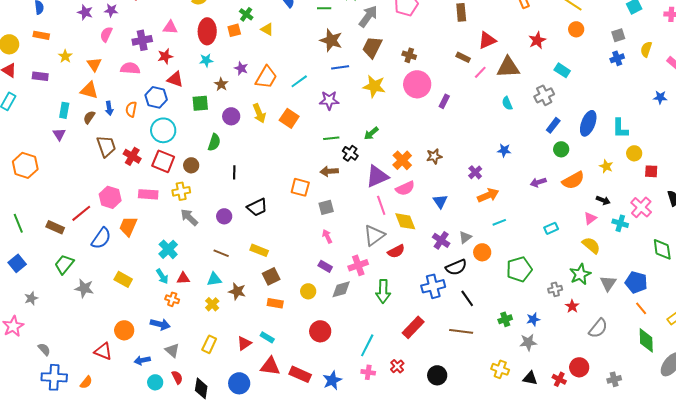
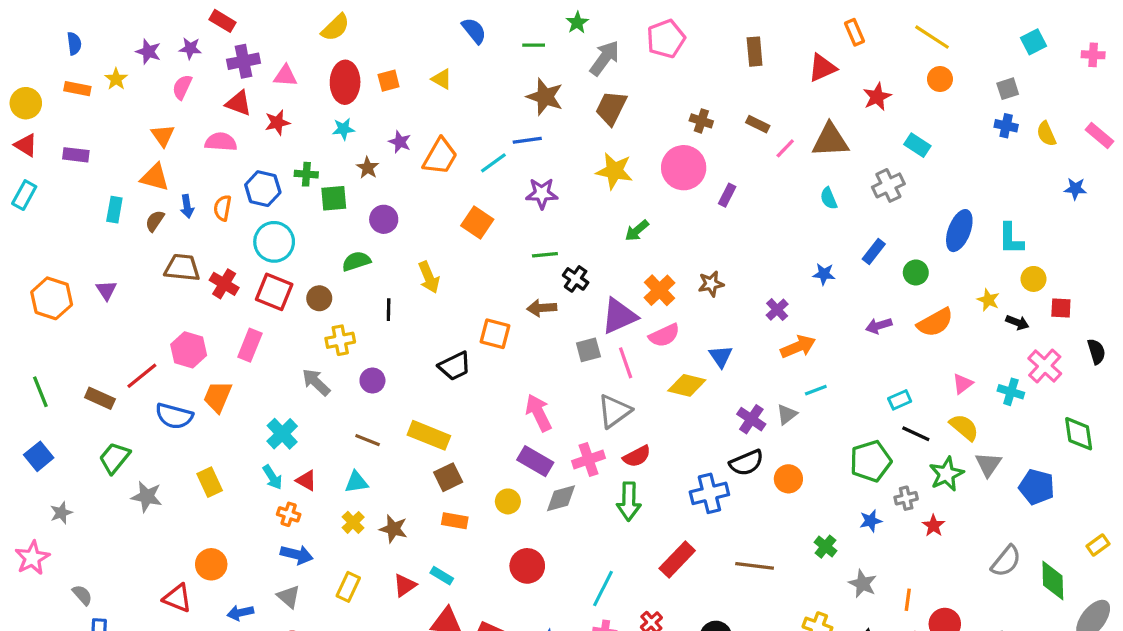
green cross: (246, 14) -> (306, 174), moved, turned -32
purple cross: (142, 40) -> (243, 61), moved
red triangle: (487, 40) -> (822, 68), moved
yellow semicircle: (646, 49) -> (1046, 134), moved, turned -42
brown cross: (409, 55) -> (701, 121), moved
yellow star: (65, 56) -> (116, 79), moved
blue cross: (617, 58) -> (1006, 126), turned 32
blue line: (340, 67) -> (527, 140), moved
red triangle: (175, 79) -> (239, 103), moved
yellow arrow: (259, 113) -> (429, 277), moved
blue rectangle: (553, 125) -> (874, 252), moved
green arrow: (371, 133) -> (637, 231), moved
purple triangle: (59, 134) -> (106, 290), moved
green semicircle: (214, 142) -> (356, 261), turned -126
brown trapezoid: (106, 146) -> (182, 268), turned -65
yellow cross: (181, 191) -> (340, 340), moved
pink rectangle: (148, 194) -> (250, 345), turned -72
black arrow: (603, 200) -> (1017, 322), moved
black trapezoid: (257, 207) -> (455, 366), moved
gray square: (326, 207) -> (588, 350), moved
yellow diamond: (405, 221) -> (687, 385), moved, turned -55
pink arrow: (327, 236) -> (539, 413), size x1.6
gray triangle: (465, 237) -> (787, 414), moved
blue semicircle: (101, 238) -> (174, 416), turned 70
purple cross: (441, 240) -> (751, 419), moved
yellow rectangle: (259, 250) -> (429, 435), size x1.4
red semicircle: (396, 251) -> (637, 456), moved
orange circle: (482, 252) -> (788, 479), moved
purple rectangle: (325, 266) -> (535, 461), size x1.5
green pentagon: (519, 269) -> (871, 461), moved
red triangle: (183, 278) -> (306, 480), turned 32
yellow rectangle: (123, 279) -> (210, 482), turned 36
gray triangle: (608, 283) -> (988, 464), moved
brown star: (237, 291) -> (393, 529), moved
black line: (467, 298) -> (916, 434), moved, turned -30
orange line: (641, 308) -> (908, 600), moved, turned 48
green cross: (505, 319) -> (825, 547), turned -32
blue star: (533, 319) -> (871, 521), moved
blue arrow: (160, 324) -> (297, 555), moved
gray semicircle: (598, 328) -> (1006, 561), moved
gray star: (528, 342) -> (863, 584), turned 30

